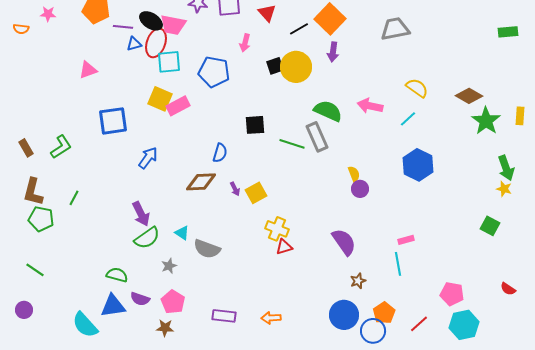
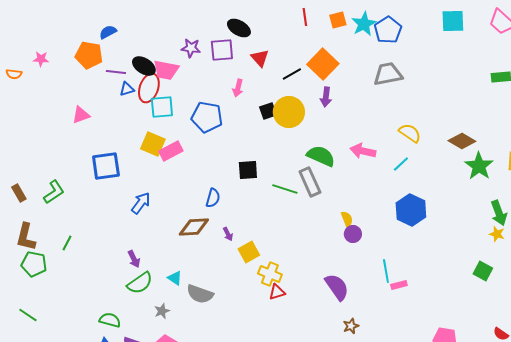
yellow square: (256, 193) -> (249, 252), moved
purple arrow: (141, 214) -> (134, 259), size x0.7
cyan line: (398, 264) -> (386, 271), moved

